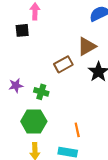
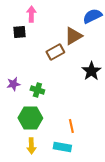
brown triangle: (87, 46) -> (73, 36), moved
brown rectangle: (63, 64) -> (55, 52), moved

